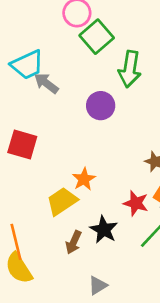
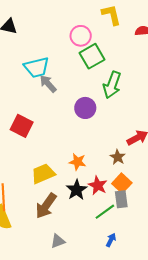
orange star: (84, 179) -> (77, 162), moved, turned 30
black star: (104, 230) -> (77, 190), moved
brown arrow: (74, 242) -> (46, 206), size x1.5

